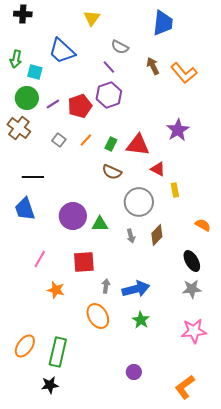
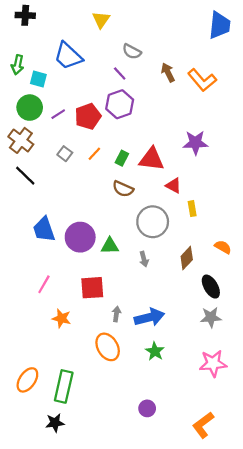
blue trapezoid: (163, 23) -> (220, 25), moved
purple star: (178, 130) -> (195, 143), turned 30
black line: (33, 177) -> (25, 176), moved, turned 45
blue trapezoid: (25, 209) -> (44, 229), moved
brown diamond: (157, 235) -> (187, 258), moved

